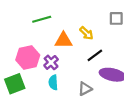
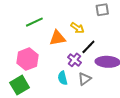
purple cross: (51, 62) -> (74, 60), moved
cyan semicircle: (53, 82) -> (63, 78), moved

